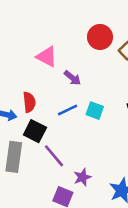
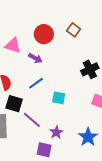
red circle: (100, 37) -> (44, 34), moved
cyan square: (95, 111) -> (59, 98), moved

